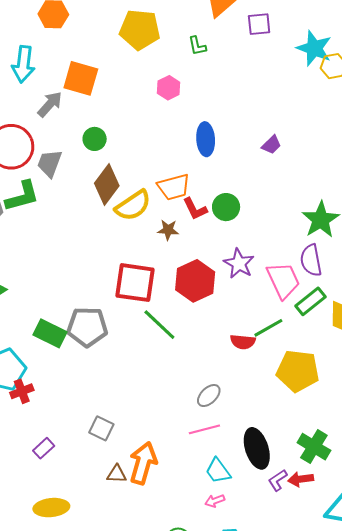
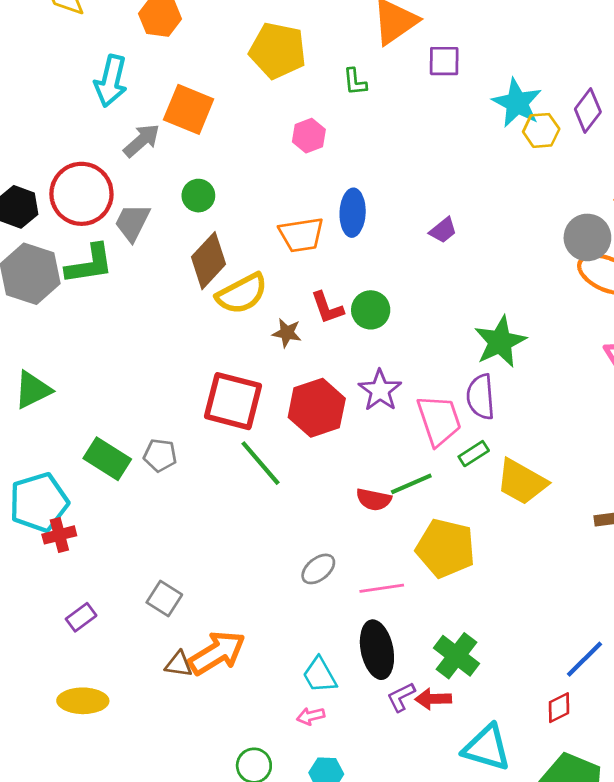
orange trapezoid: (174, 187) -> (301, 235), moved
green rectangle: (310, 301) -> (474, 454), size x0.7
gray pentagon: (87, 327) -> (160, 455), size x0.6
pink line: (204, 429) -> (382, 588), moved
orange arrow: (143, 463) -> (217, 653), turned 36

